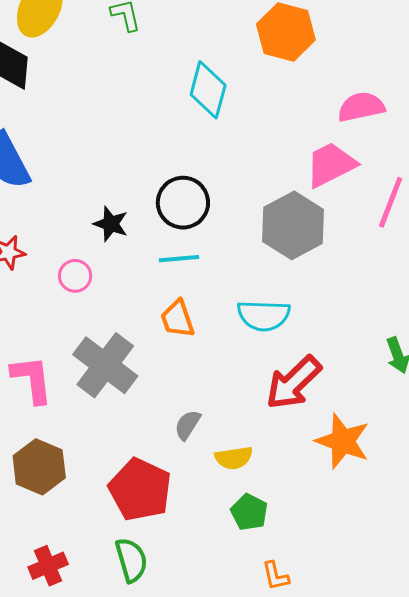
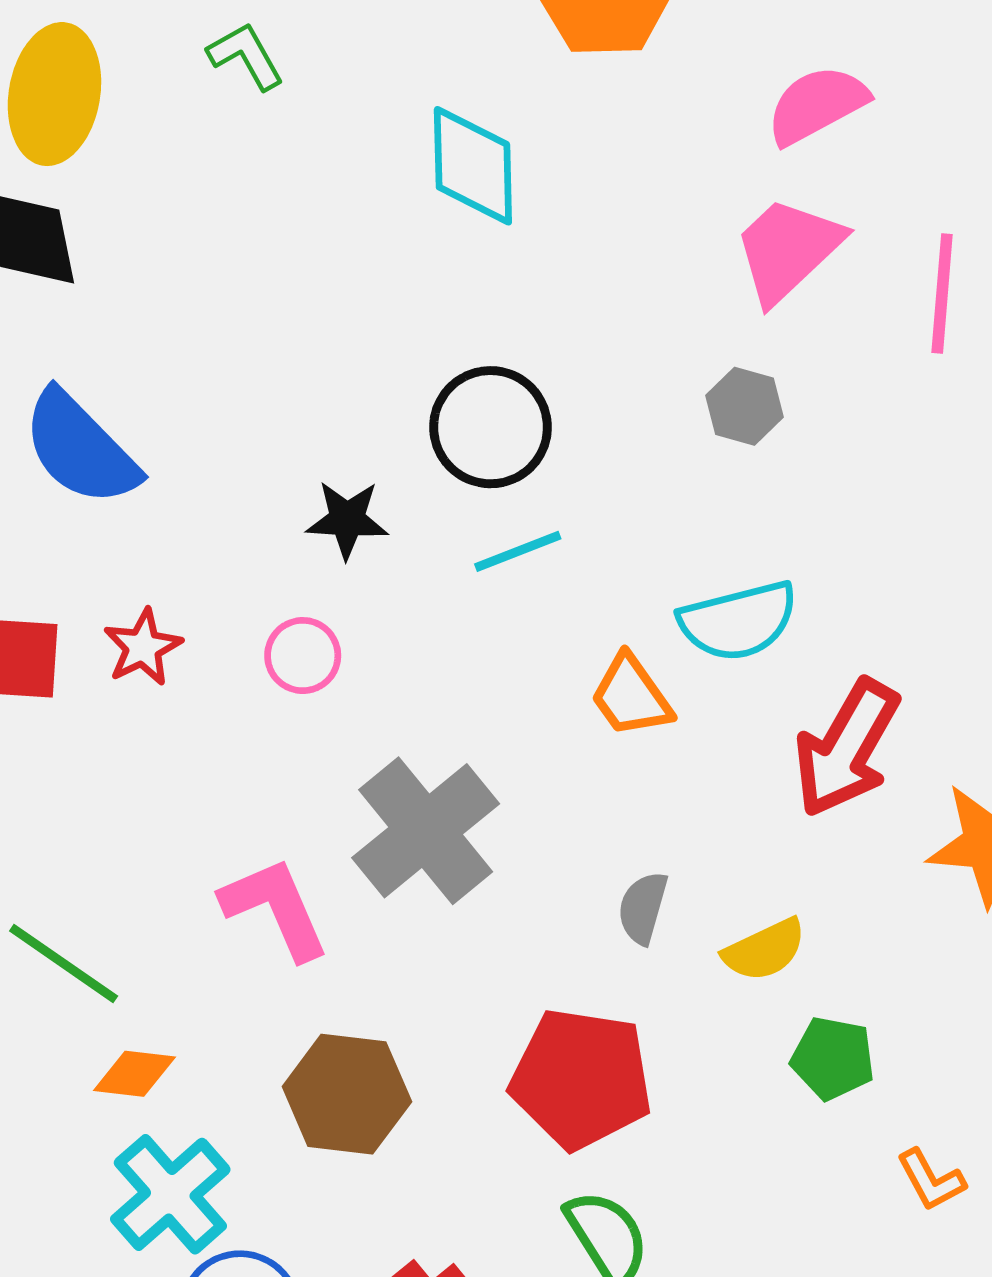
gray hexagon: (293, 225) -> (744, 406), size x0.5
orange trapezoid: (178, 319) -> (631, 696), moved
gray cross: (105, 365) -> (426, 831), turned 30

